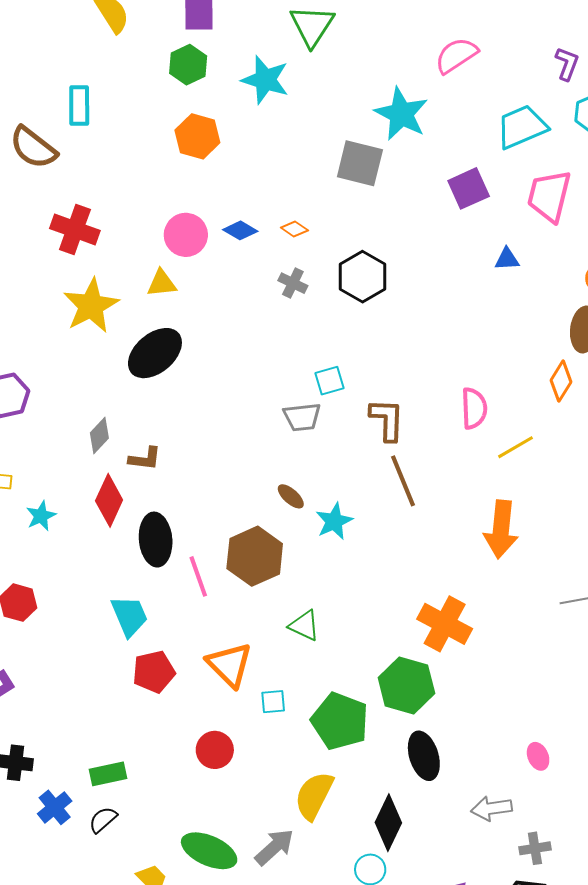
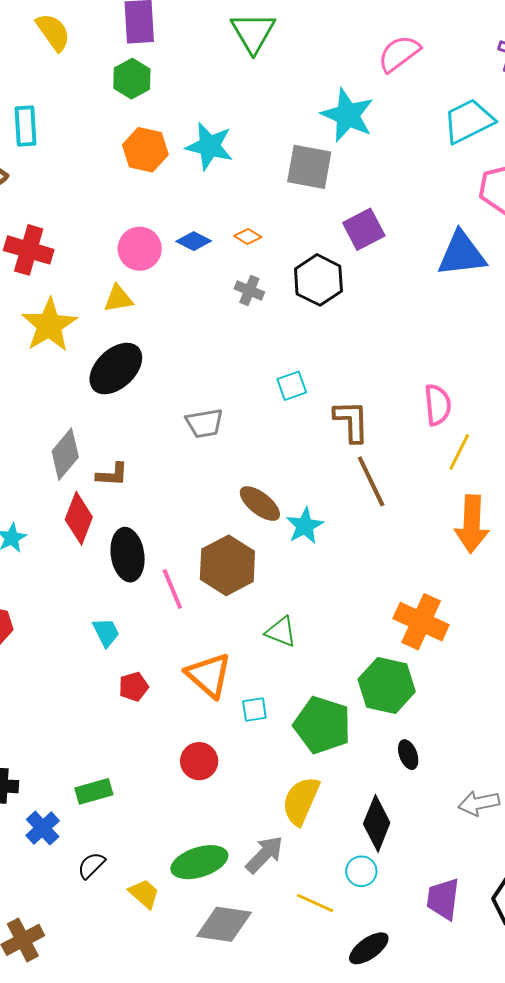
cyan star: (265, 80) -> (209, 146), moved
purple square: (469, 188) -> (364, 229), moved
blue triangle: (507, 259) -> (462, 254), size x2.0
gray trapezoid: (302, 417) -> (204, 423), moved
gray diamond: (99, 436) -> (65, 454), size x1.4
yellow line: (515, 447) -> (459, 452), moved, turned -30
brown ellipse: (291, 496) -> (260, 504), size x1.5
cyan trapezoid: (129, 616) -> (106, 632), size x0.7
red pentagon: (154, 672) -> (134, 687), size x0.7
black ellipse: (424, 756) -> (408, 755), size x0.6
black semicircle: (103, 820) -> (91, 865), moved
green ellipse: (209, 851) -> (199, 862), turned -38

